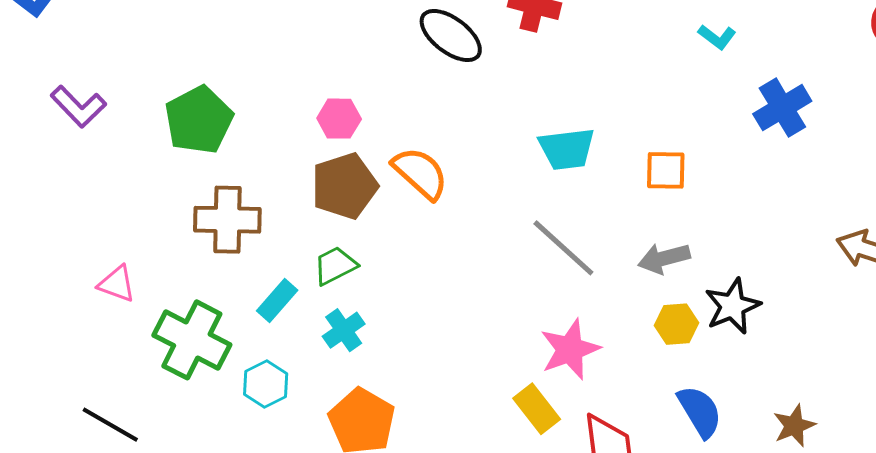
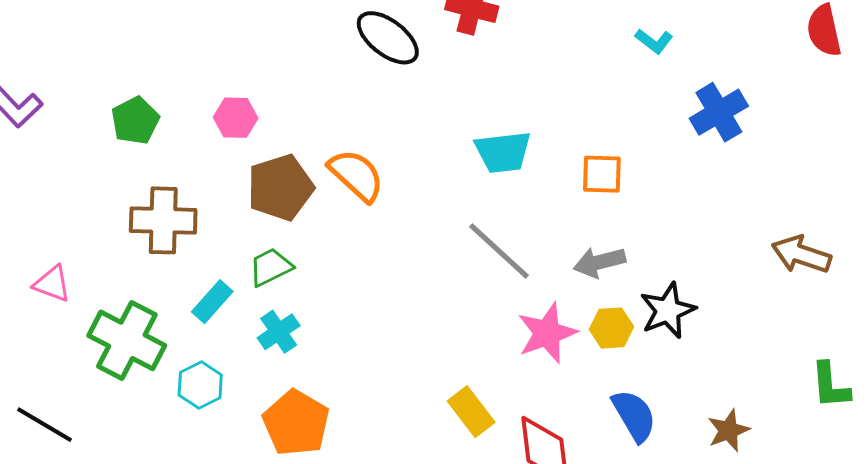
pink hexagon: (339, 119) -> (236, 118), moved
green pentagon: (199, 120) -> (135, 121), size x0.7
pink star: (570, 349) -> (547, 333), moved

